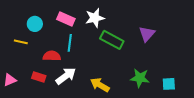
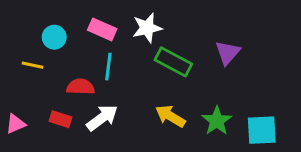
green star: (140, 78) -> (217, 121), turned 30
cyan square: (169, 84) -> (262, 130), size x1.5
yellow arrow: (100, 85) -> (170, 116), moved

